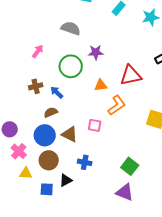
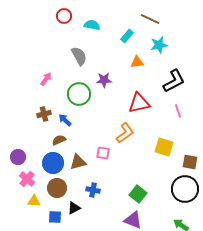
gray semicircle: (71, 28) -> (79, 56), turned 42
orange triangle: (101, 85) -> (137, 62), moved
brown triangle: (70, 134) -> (78, 162), turned -42

